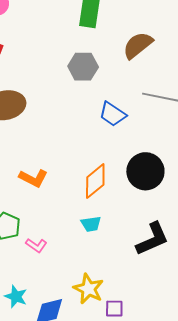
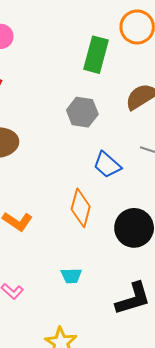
orange diamond: (95, 181) -> (81, 208), moved, turned -42

